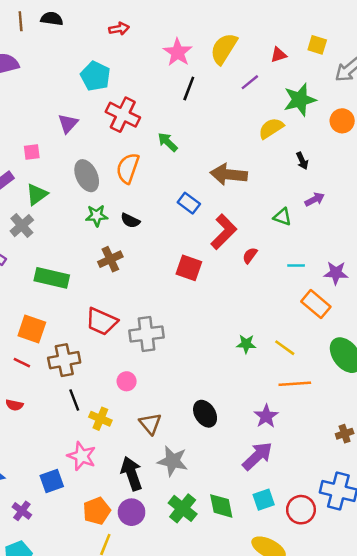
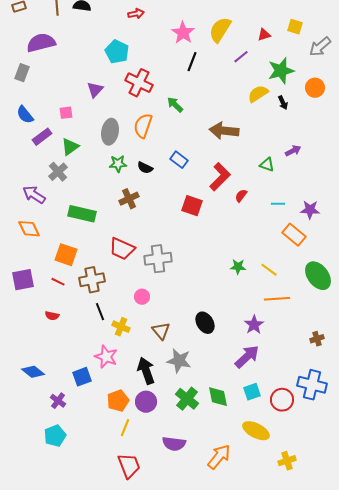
black arrow: (302, 161) -> (283, 103), moved
gray ellipse: (87, 176) -> (110, 132), turned 35
blue rectangle: (189, 203) -> (179, 160), moved

